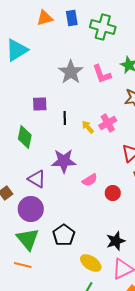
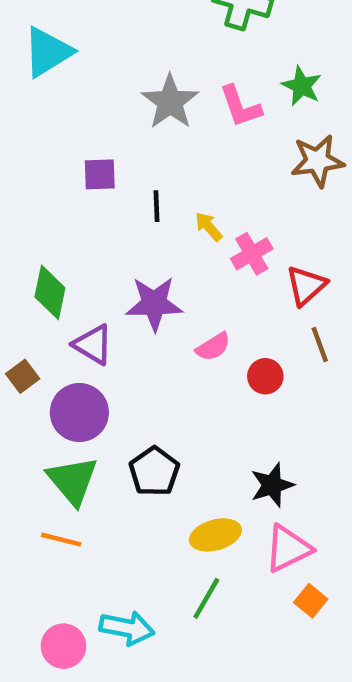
pink cross: (108, 123) -> (252, 254), moved
green diamond: (25, 137) -> (50, 292), moved
yellow ellipse: (91, 263) -> (215, 535), turned -50

